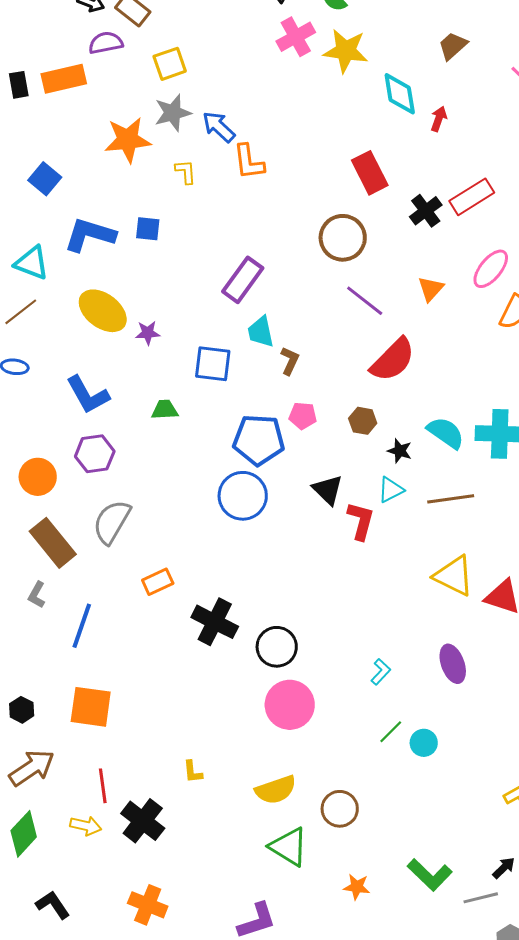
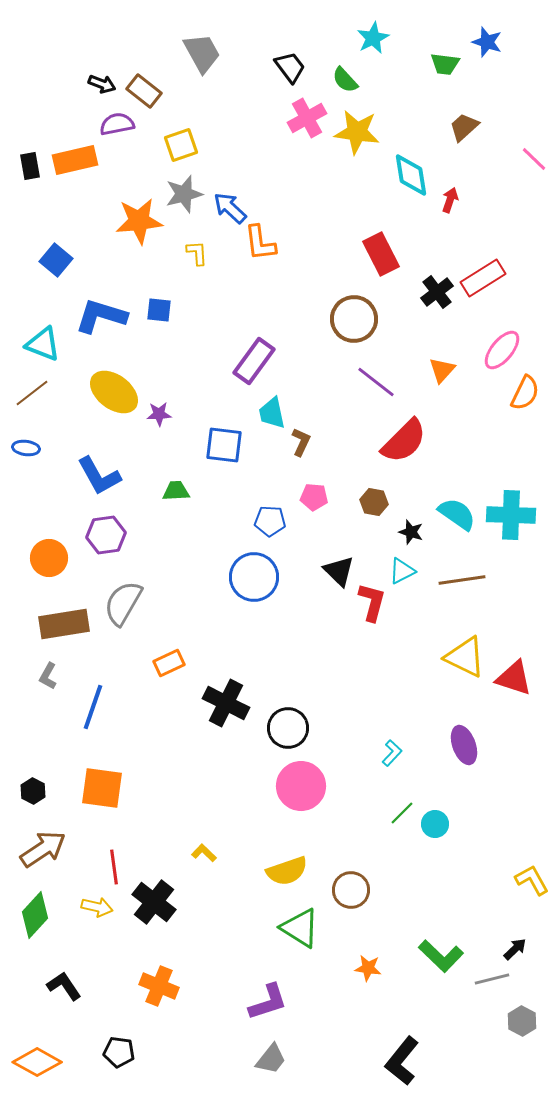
blue pentagon: (259, 440) -> (270, 521), size x0.6
brown rectangle: (53, 543) -> (64, 624), turned -60
yellow L-shape: (193, 772) -> (204, 853), turned 140

